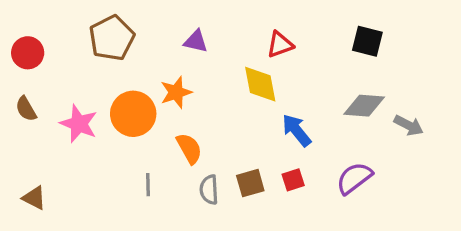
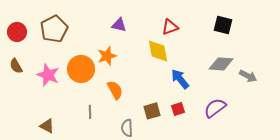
brown pentagon: (112, 38) -> (54, 29), moved
gray semicircle: (209, 190) -> (127, 128), moved
brown triangle: (34, 198) -> (47, 126), moved

